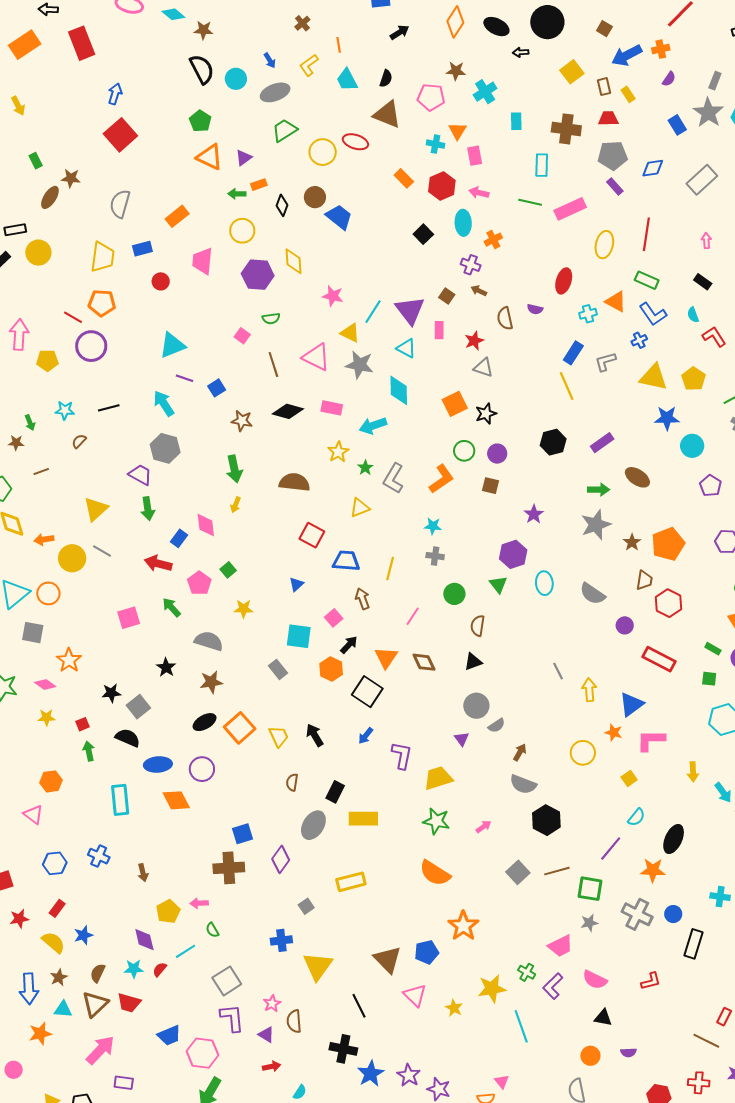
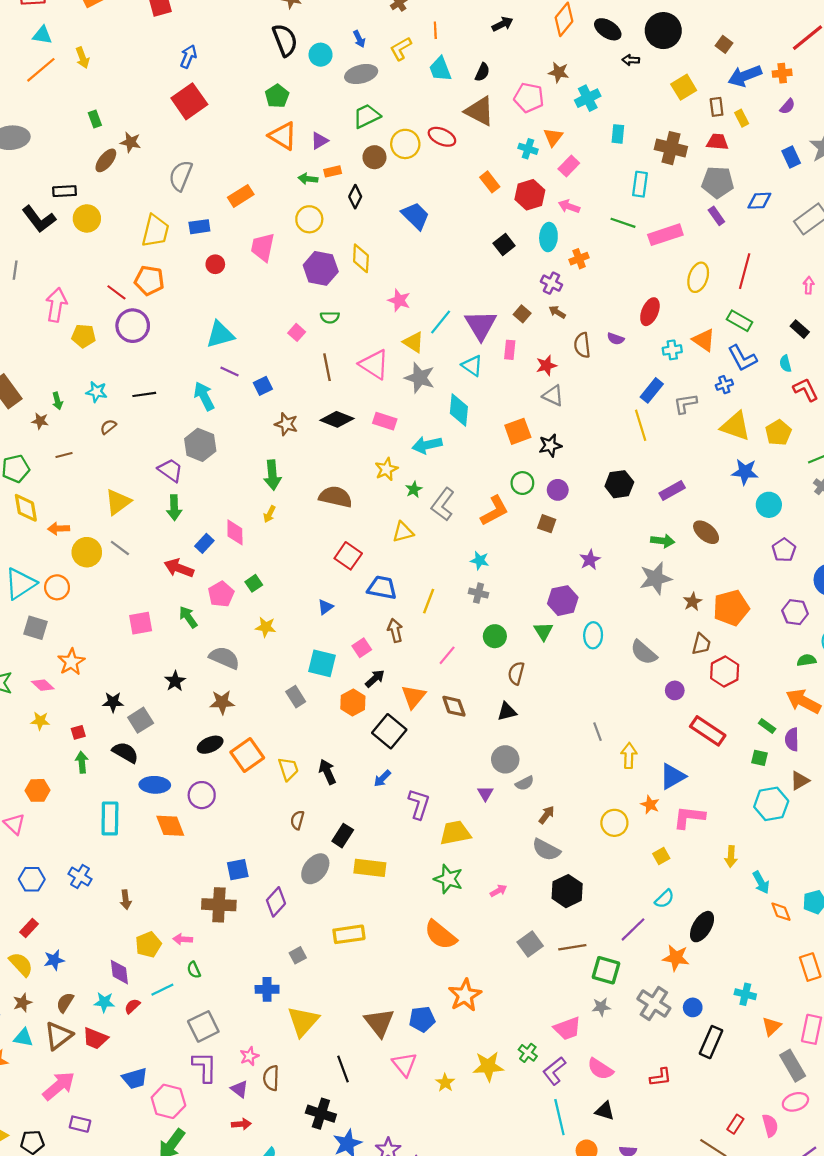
pink rectangle: (475, 156) -> (569, 166), turned 48
brown circle: (315, 197) -> (374, 157), moved
cyan line: (521, 1026) -> (559, 1117), moved

